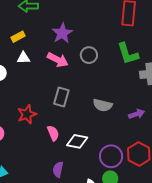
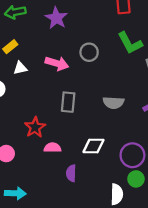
purple star: (62, 33) -> (56, 18), moved
pink semicircle: (53, 133) -> (52, 148), moved, turned -56
purple semicircle: (58, 169) -> (71, 173), moved

